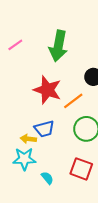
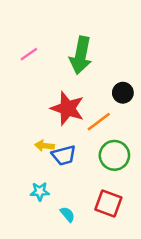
yellow arrow: (28, 139) -> (45, 146), moved
cyan star: (24, 159) -> (40, 191), size x0.7

